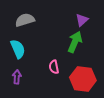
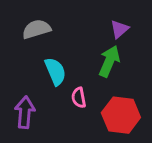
cyan semicircle: (18, 49) -> (55, 71), moved
purple arrow: (17, 77) -> (25, 112), size x1.5

